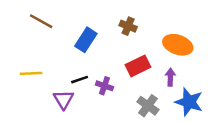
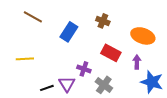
red rectangle: (138, 66) -> (111, 53), turned 54
black line: (80, 80) -> (47, 88), moved
purple triangle: (63, 99) -> (67, 84), moved
gray cross: (148, 106) -> (104, 85), moved

